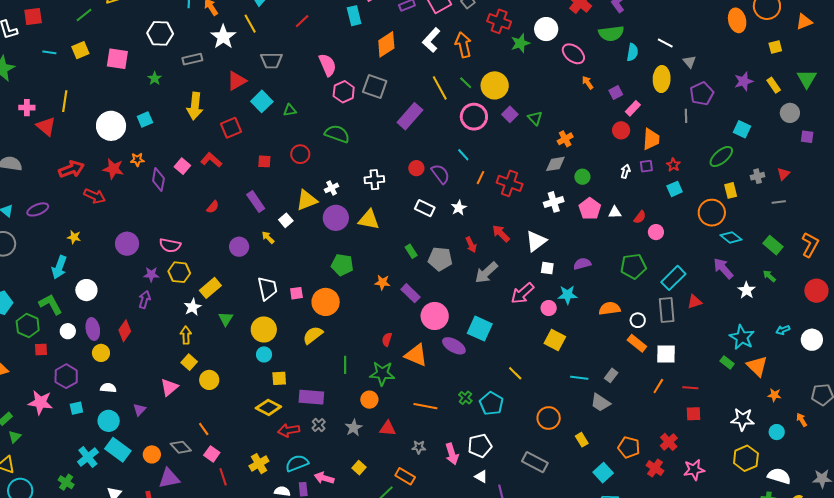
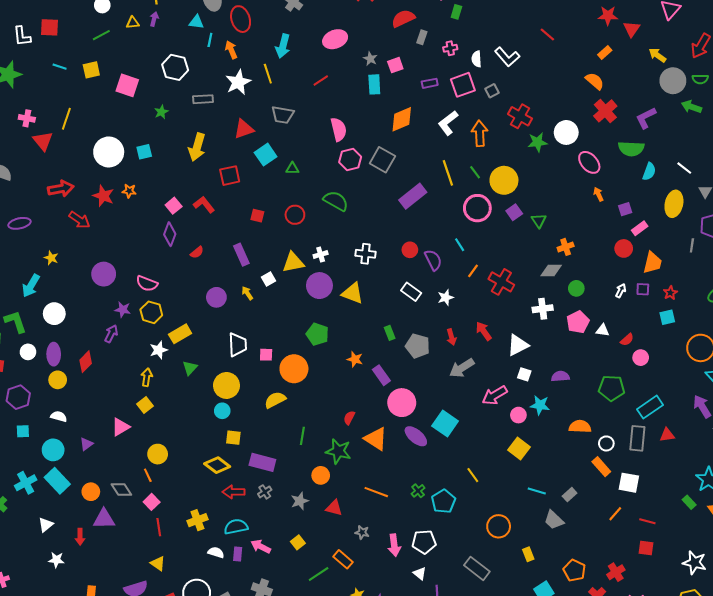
purple diamond: (158, 179) -> (170, 234), moved
yellow circle: (209, 380) -> (158, 454), moved

